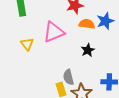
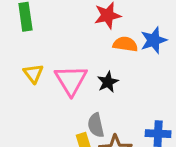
pink triangle: (54, 32) -> (71, 80), moved, turned -40
black star: (88, 50) -> (108, 82), moved

